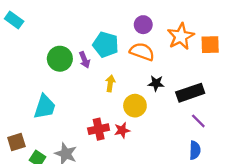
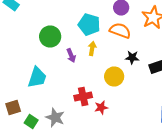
purple arrow: (85, 60) -> (71, 56), moved
yellow arrow: (110, 83) -> (92, 48), moved
red star: (122, 130) -> (101, 108), moved

